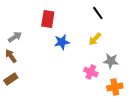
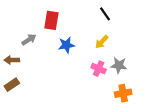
gray arrow: (15, 37) -> (29, 40), moved
brown arrow: (11, 56) -> (12, 60), turned -56
pink cross: (91, 72) -> (99, 69), moved

